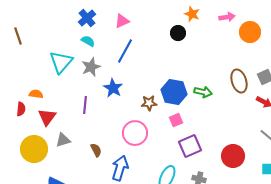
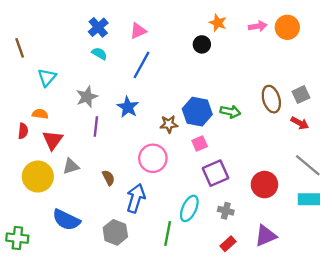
orange circle: (250, 32) -> (287, 27), moved
cyan triangle: (61, 62) -> (47, 77), moved, size x0.7
gray star: (91, 67) -> (87, 97), moved

